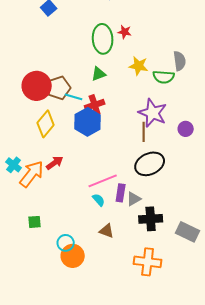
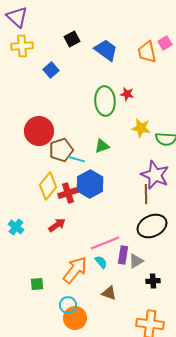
green triangle: (99, 74) -> (102, 146), moved
red circle: (37, 86) -> (39, 131), moved
red cross: (95, 105) -> (68, 193), moved
orange arrow: (32, 174) -> (75, 270), moved
black cross: (151, 219) -> (153, 281), size x0.6

